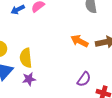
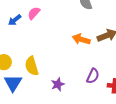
purple star: (29, 79) -> (58, 84), moved

